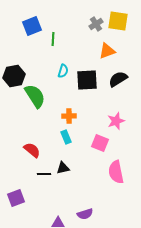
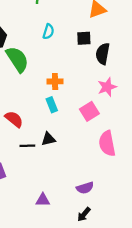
black semicircle: (118, 79) -> (103, 54), moved, turned -48
black square: (87, 80) -> (84, 38), moved, size x0.6
pink square: (100, 143) -> (89, 111), turned 36
purple semicircle: (85, 214) -> (85, 188), moved

